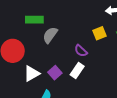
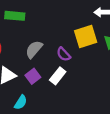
yellow square: (99, 33) -> (86, 37), size x1.5
gray semicircle: (50, 35) -> (34, 49), moved

